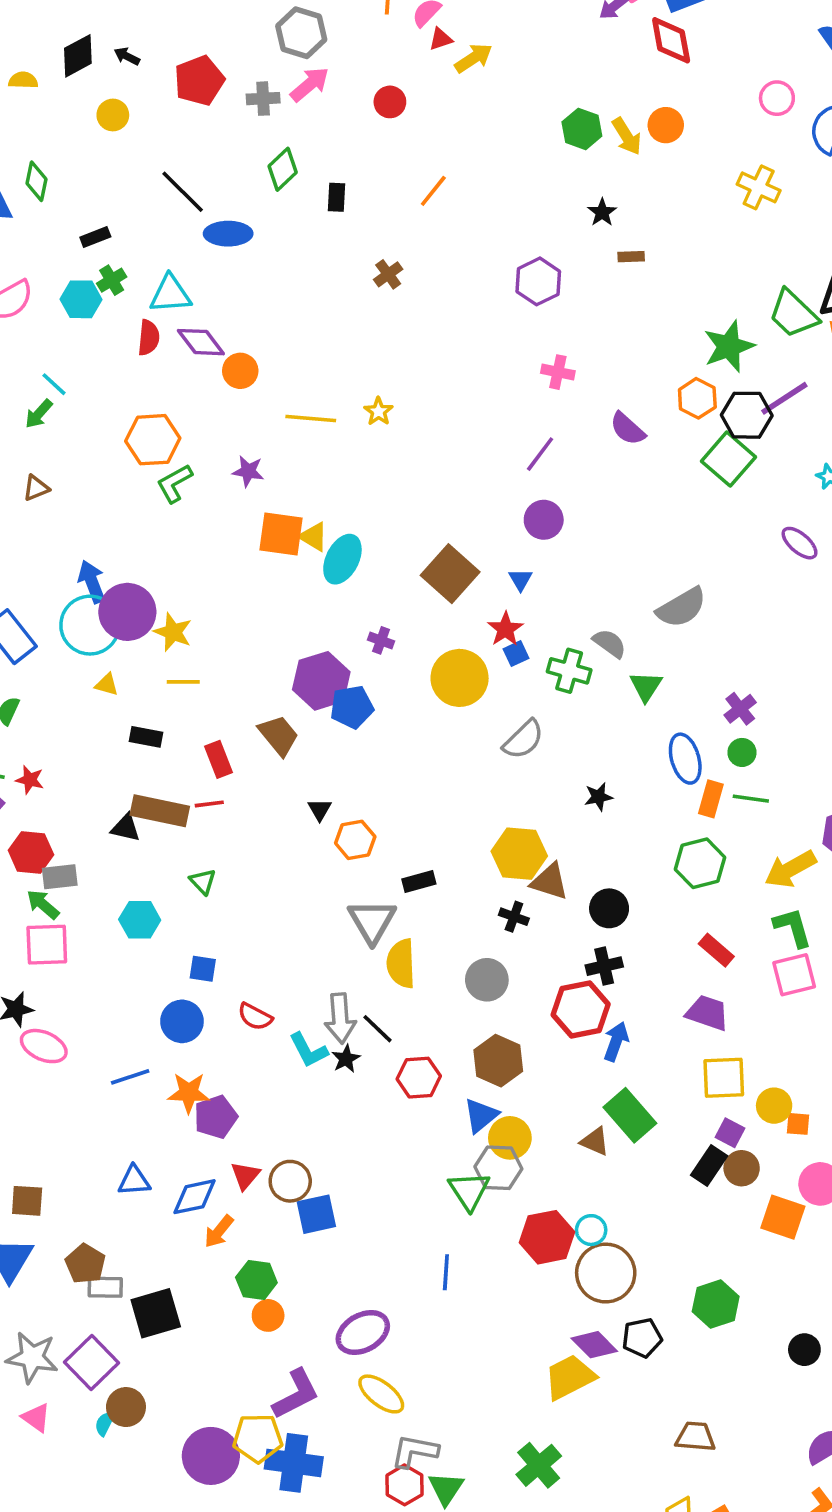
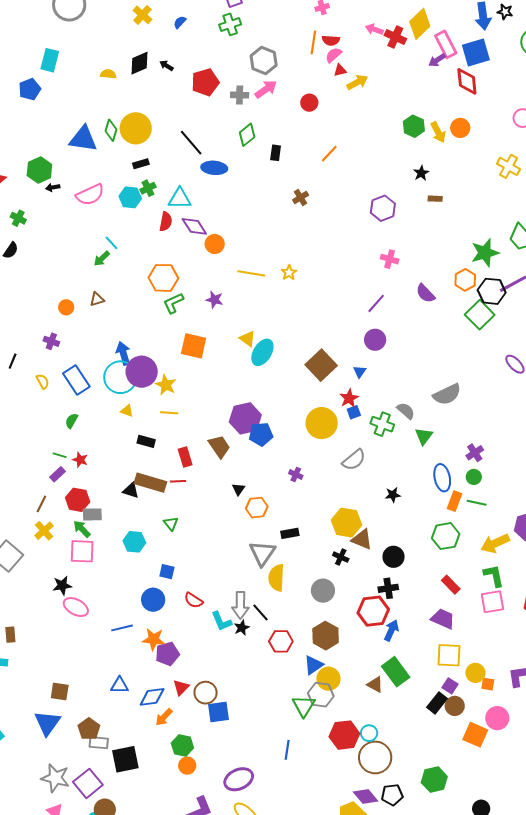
yellow circle: (113, 115) -> (136, 128), moved, size x1.8
orange square: (281, 534) -> (194, 346), moved
purple cross: (381, 640) -> (296, 475), moved

